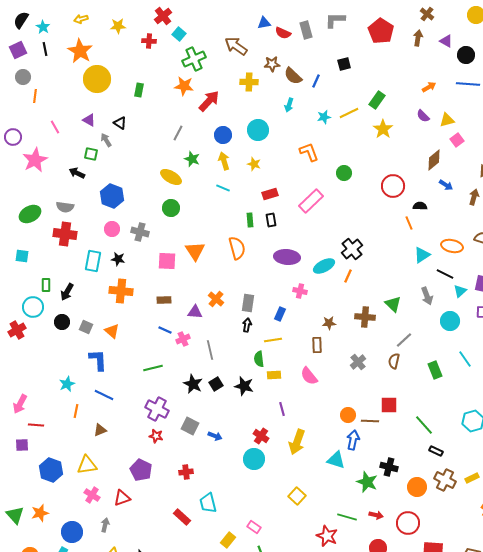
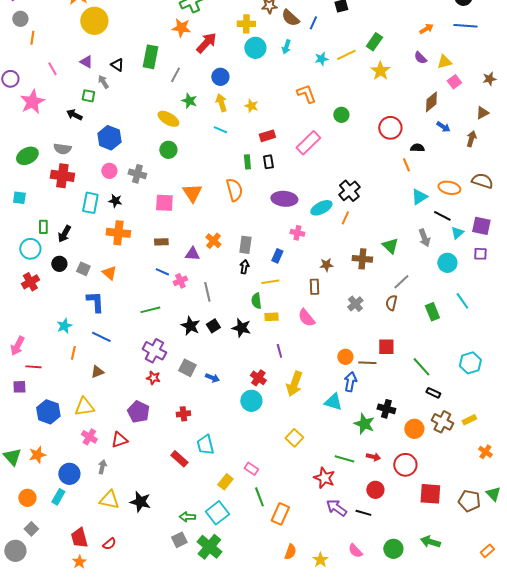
green rectangle: (139, 90) -> (150, 57), moved, size x1.6
cyan circle: (258, 130) -> (255, 48), moved
red cross: (17, 330) -> (30, 282), moved

